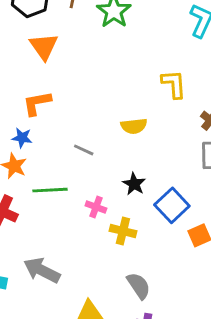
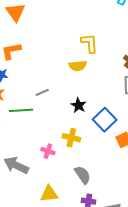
yellow L-shape: (174, 84) -> (89, 43), moved
gray line: (84, 150) -> (42, 92), moved, turned -48
pink cross: (96, 207) -> (48, 151), moved

